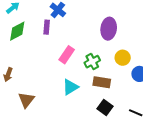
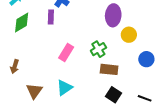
pink rectangle: (67, 55) -> (66, 52), moved
yellow circle: (123, 58) -> (129, 35), moved
cyan triangle: (70, 87) -> (64, 88), moved

